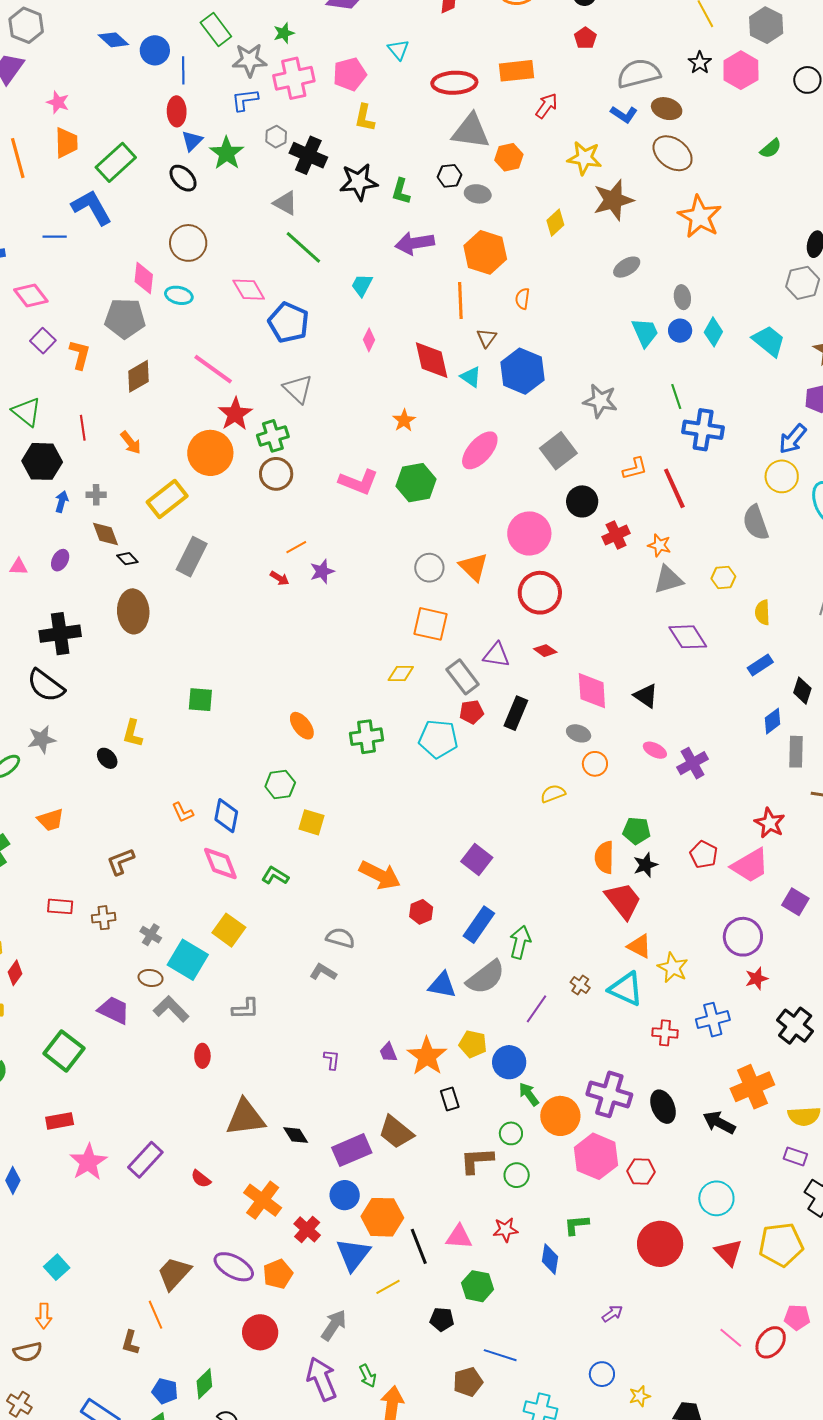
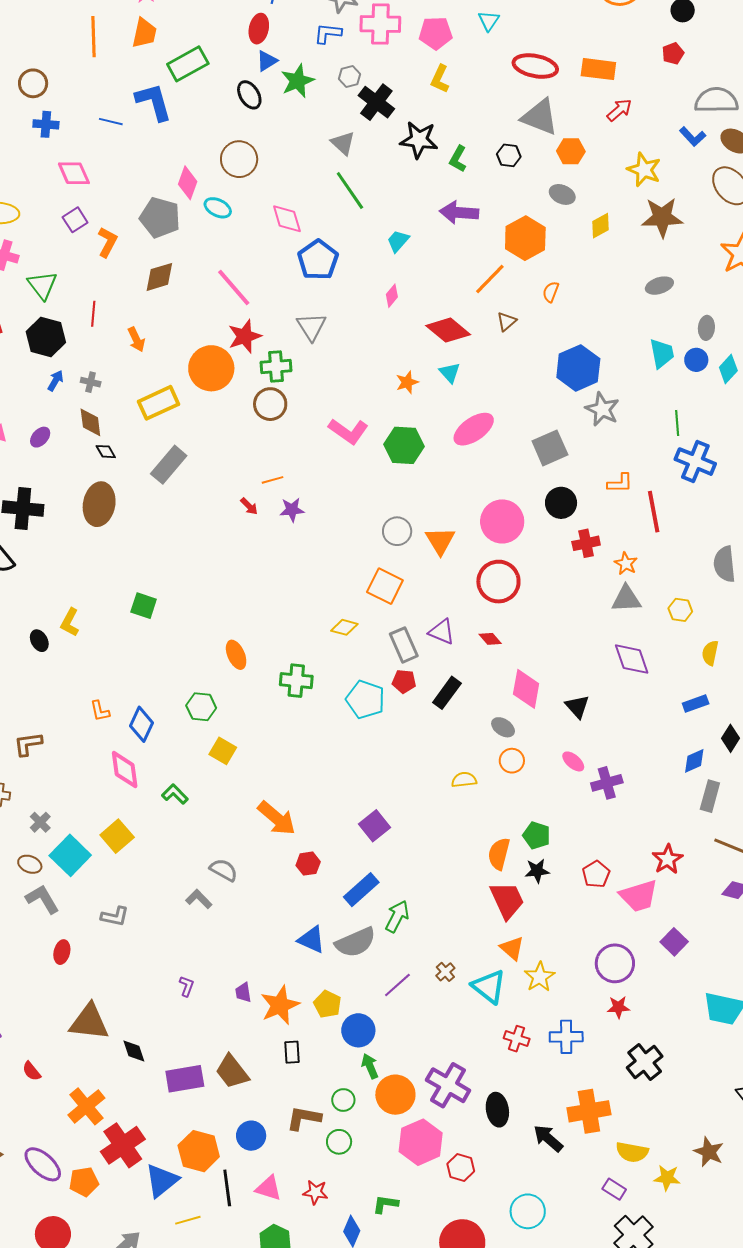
gray ellipse: (478, 194) -> (562, 194), moved
orange line: (460, 301) -> (490, 279), turned 33
red diamond: (432, 360) -> (448, 330), turned -51
blue hexagon: (522, 371) -> (578, 368), moved
cyan triangle: (471, 377) -> (450, 373), moved
blue circle: (345, 1195) -> (251, 1136), moved
red cross: (307, 1229) -> (123, 1145), size x1.6

